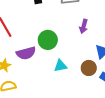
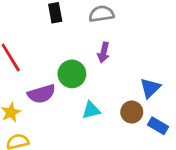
purple arrow: (84, 26) -> (104, 52), moved

